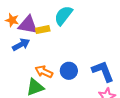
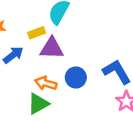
purple triangle: (28, 25) -> (52, 48), moved

